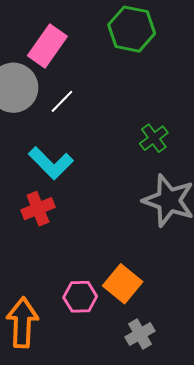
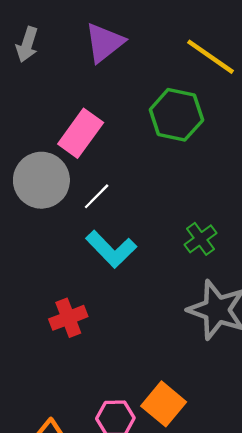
cyan L-shape: (51, 163) -> (111, 249), moved

